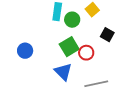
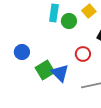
green square: (69, 47) -> (45, 70), moved

